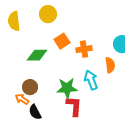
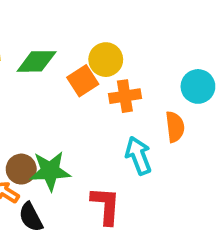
yellow circle: (48, 14) -> (106, 60), moved
green diamond: (37, 55) -> (37, 61), moved
green star: (67, 88) -> (50, 171), moved

